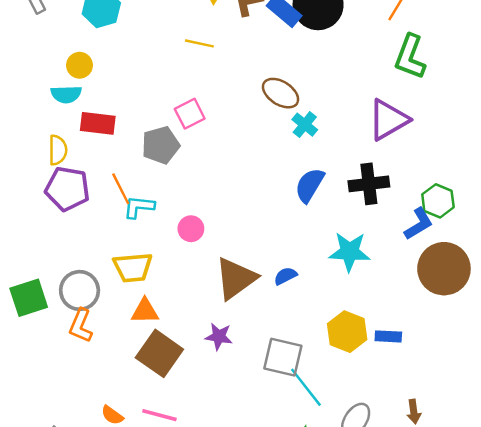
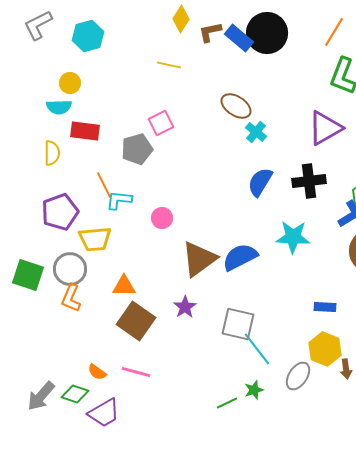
purple pentagon: (67, 189) -> (60, 212), moved, turned -30
yellow trapezoid: (133, 267) -> (95, 239), moved
blue semicircle: (285, 276) -> (240, 257), size x1.8
green square: (29, 298) -> (28, 275), turned 36
yellow hexagon: (347, 332) -> (325, 349), moved
purple star: (219, 336) -> (185, 307), turned 30

